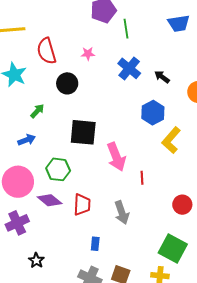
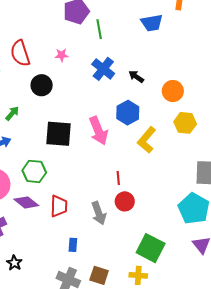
pink arrow: (116, 157) -> (98, 131), moved
red circle: (182, 205) -> (125, 201), moved

